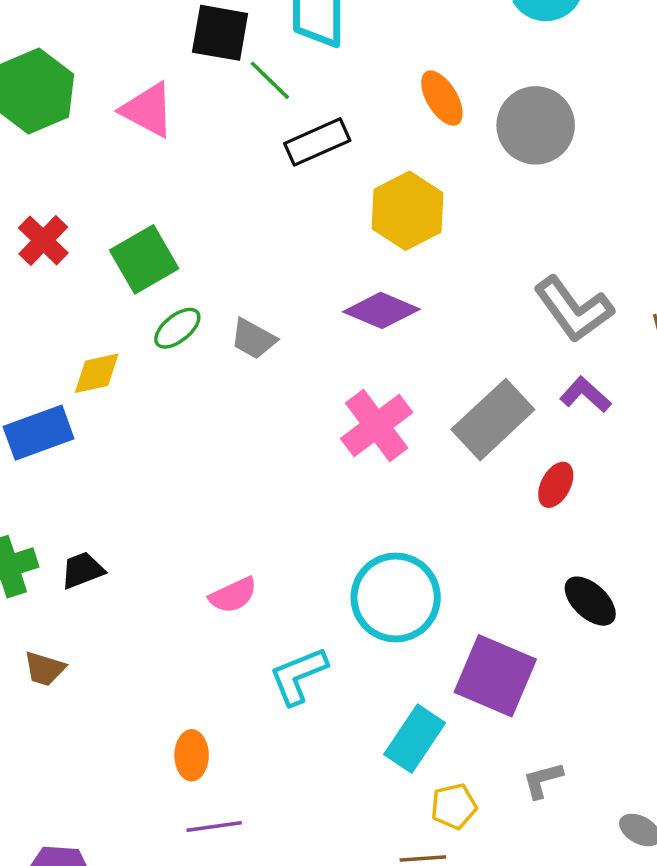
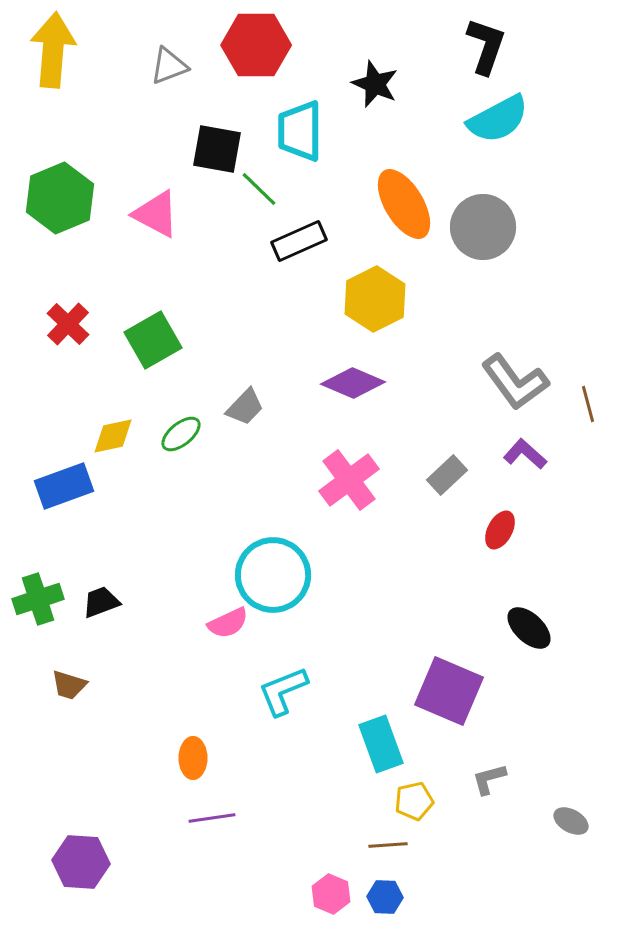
orange ellipse: (442, 98) -> (404, 204), size x1.5
green ellipse: (177, 328) -> (181, 434), moved
gray trapezoid: (253, 339) -> (245, 407), turned -75
gray rectangle: (493, 420) -> (447, 475), size x0.6
cyan circle: (396, 597) -> (273, 575), moved
cyan rectangle: (415, 739) -> (381, 744), turned -54

